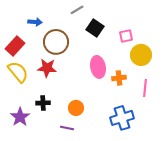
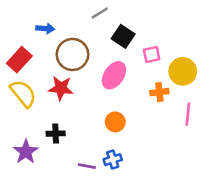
pink square: (126, 36) -> (152, 54), moved
pink ellipse: (98, 67) -> (114, 75), moved, turned 45
orange cross: (119, 78) -> (159, 92), moved
orange circle: (76, 108) -> (115, 122), moved
blue cross: (122, 118) -> (113, 160), moved, size x0.6

